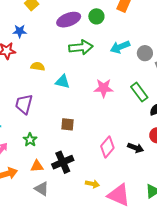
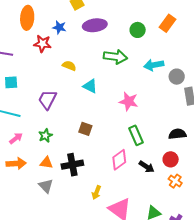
purple ellipse: (69, 20) -> (95, 25), moved
green rectangle: (139, 92) -> (136, 135), moved
yellow arrow: (92, 184) -> (96, 192), turned 88

